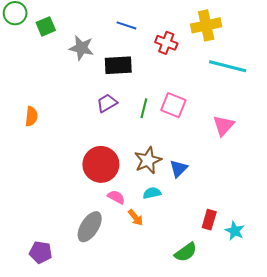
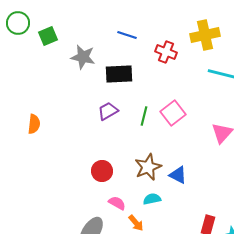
pink square: (173, 105) -> (173, 113), turned 30
red circle: (101, 164) -> (102, 171), size x0.6
blue triangle: (179, 168) -> (178, 175), turned -48

